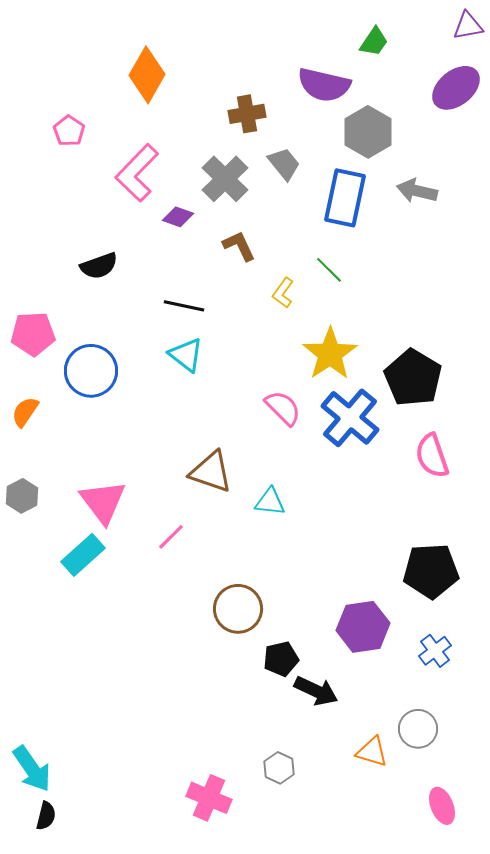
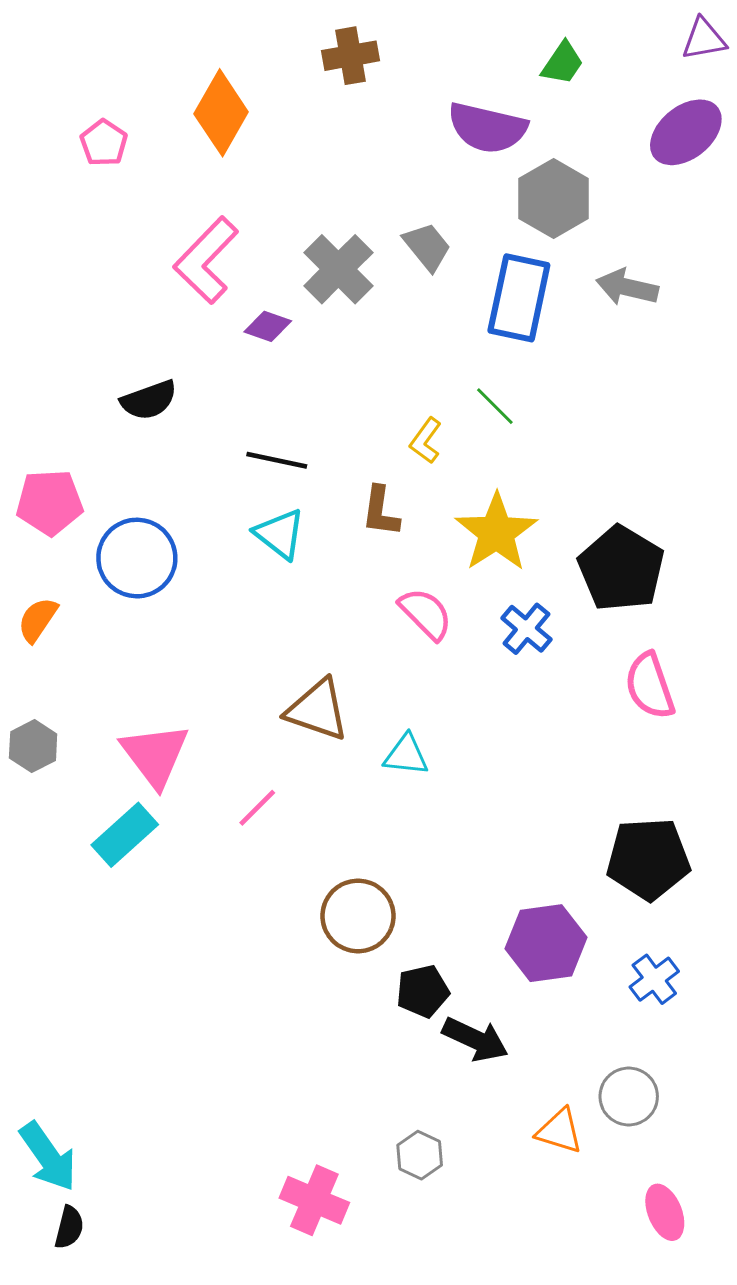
brown cross: (247, 114) -> (350, 56), moved
pink pentagon: (69, 131) -> (104, 143), moved
brown L-shape: (239, 246) -> (381, 511), moved, turned -147
blue cross: (350, 418) -> (526, 629), size x0.6

